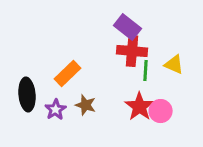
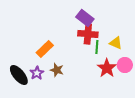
black ellipse: (27, 95) -> (19, 75), moved, turned -35
red star: (140, 107) -> (107, 68), moved
pink circle: (161, 111) -> (125, 65), moved

